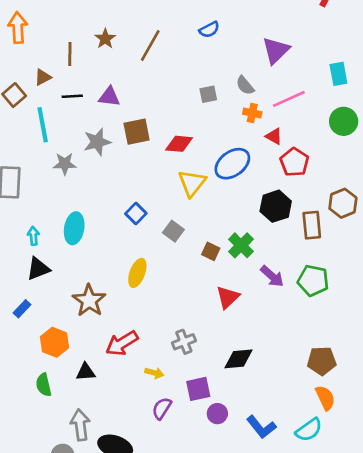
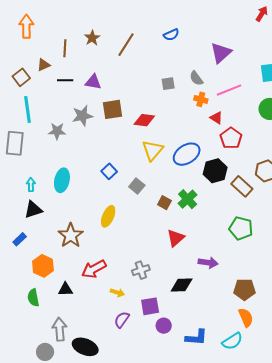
cyan line: (43, 125) -> (28, 109), moved
blue ellipse: (232, 164) -> (187, 154), moved
brown rectangle: (312, 225) -> (242, 186), turned -45
purple arrow: (272, 276) -> (208, 263), moved, turned -36
blue L-shape: (261, 427) -> (196, 337), turned -50

